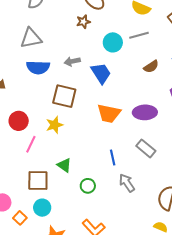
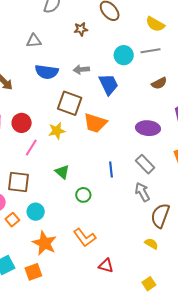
brown star: (83, 22) -> (81, 29), moved
gray triangle: (31, 38) -> (34, 41), moved, size x0.7
orange trapezoid: (109, 113) -> (95, 123), moved
brown square: (38, 180) -> (18, 182), moved
gray arrow: (127, 183) -> (142, 192), moved

